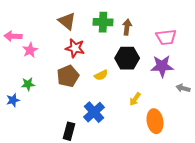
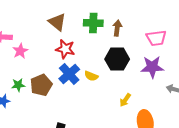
yellow semicircle: (101, 75) -> (91, 76), turned 48
brown pentagon: (68, 76) -> (41, 85), moved
blue cross: (94, 112) -> (69, 74), moved

